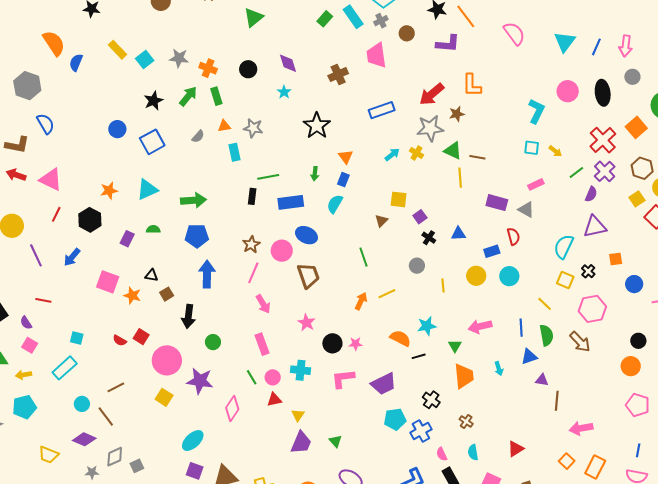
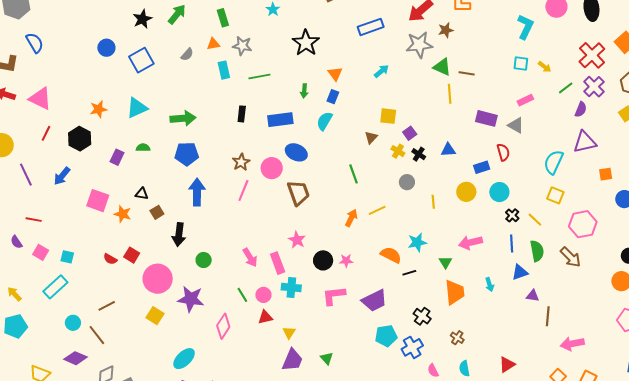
green rectangle: (216, 96) -> (223, 18), moved
yellow cross: (416, 153) -> (398, 151), moved
green line: (268, 177) -> (259, 77), moved
black cross: (588, 271) -> (512, 215), moved
pink arrow: (263, 304) -> (250, 257), moved
pink rectangle: (262, 344) -> (278, 263), moved
pink square: (30, 345) -> (41, 252), moved
yellow arrow: (24, 375) -> (14, 294), turned 56

